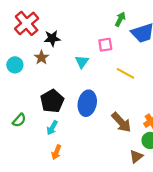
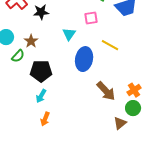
brown star: (41, 57) -> (31, 41), moved
black pentagon: (52, 101) -> (41, 71), turned 30
blue ellipse: (87, 103) -> (84, 59), moved
green semicircle: (19, 120) -> (18, 56), moved

